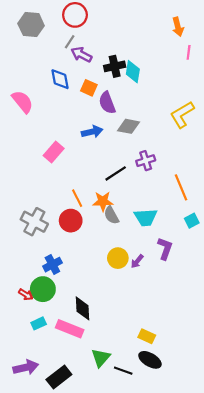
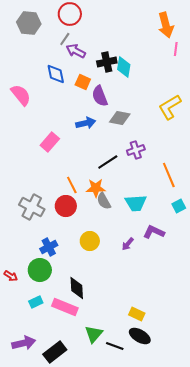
orange arrow: (178, 27) -> (166, 25), size x1.4
purple L-shape: (165, 248) -> (154, 232), turned -85
yellow circle: (118, 258) -> (90, 241), moved
red arrow: (26, 295) -> (11, 276), moved

